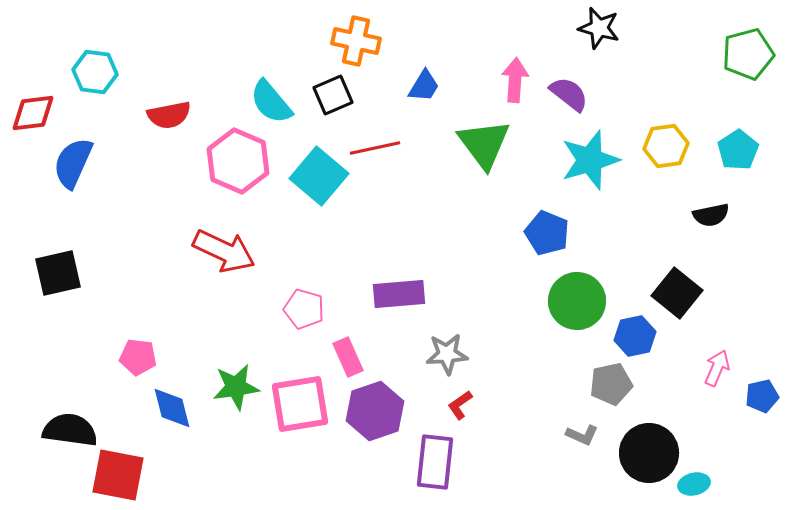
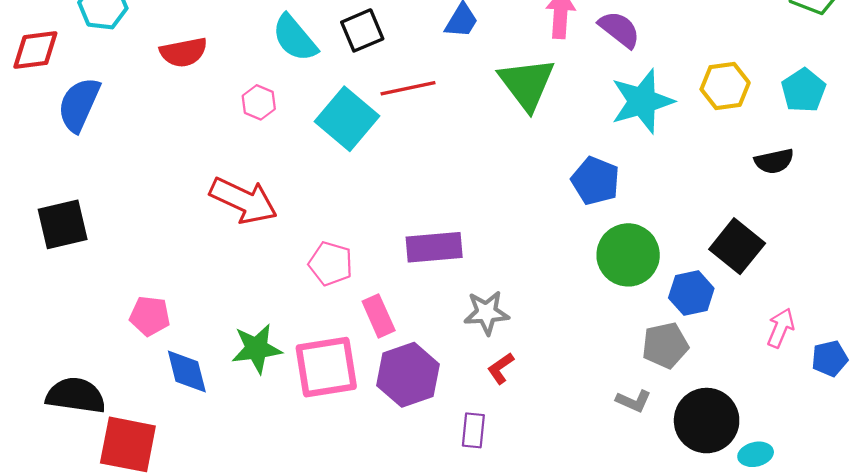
pink hexagon: (238, 161) -> (259, 102), size x0.5
purple rectangle: (435, 462) -> (473, 430), size x0.6

